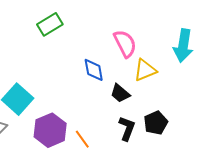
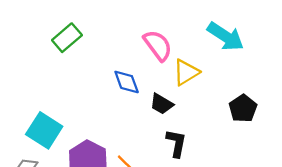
cyan arrow: (183, 46) -> (226, 36), turned -56
black pentagon: (156, 123) -> (243, 108), moved

